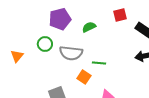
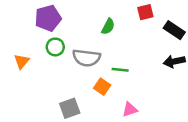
purple pentagon: (60, 19) -> (48, 18), moved
green semicircle: (89, 27) -> (108, 27), turned 144

